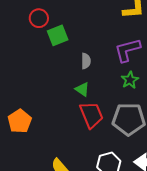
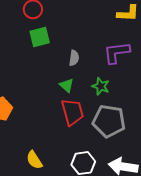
green square: (58, 35) -> (40, 37), moved
green star: (130, 80) -> (101, 86), moved, turned -30

